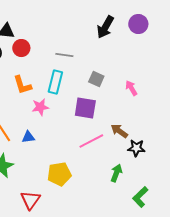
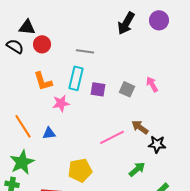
gray square: (96, 79) -> (127, 89), moved
purple square: (85, 108) -> (98, 89), moved, size x0.7
green arrow: (116, 173) -> (137, 169), turned 30

